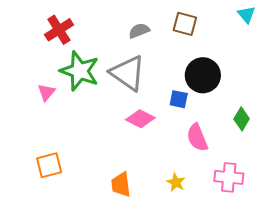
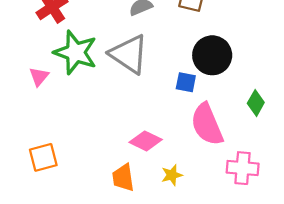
pink diamond: (140, 119) -> (146, 141), moved
pink semicircle: (197, 138) -> (207, 124), size x1.4
yellow star: (176, 182) -> (172, 175), moved, turned 30

